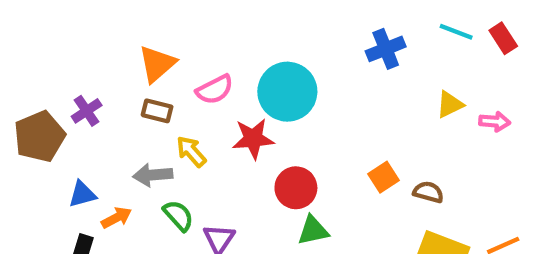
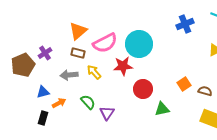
pink semicircle: (215, 90) -> (105, 43), size x1.4
gray arrow: (153, 175) -> (69, 75), moved
green triangle: (313, 231) -> (162, 109), moved

